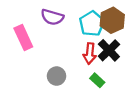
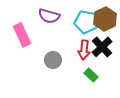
cyan pentagon: (92, 24) -> (86, 22), turned -30
gray circle: (57, 76) -> (53, 60), moved

